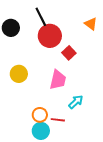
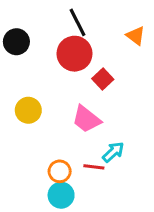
black line: (41, 17) -> (77, 22), moved
pink trapezoid: (58, 80) -> (86, 119), turned 115
red line: (58, 120) -> (94, 167), moved

